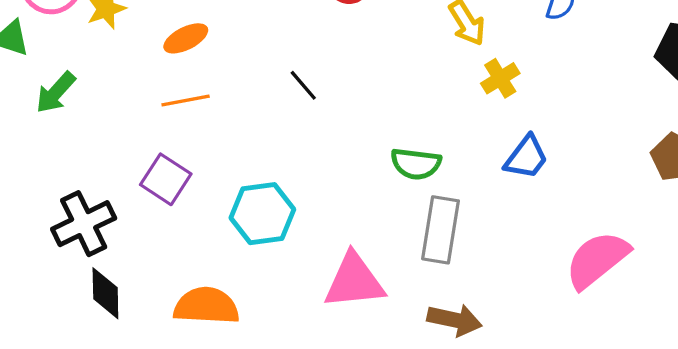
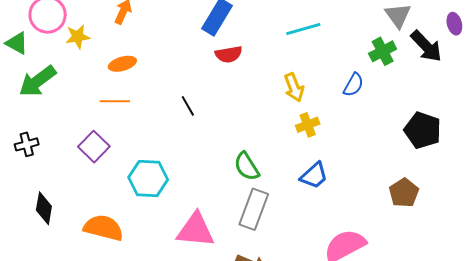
green arrow: (56, 92) -> (37, 81), size x1.4
green semicircle: (416, 164) -> (247, 166), turned 40
black cross: (84, 224) -> (27, 144), moved, size x0.6

